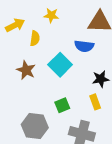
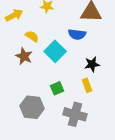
yellow semicircle: (35, 38) -> (32, 36), moved, turned -64

